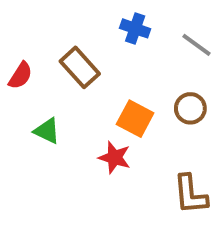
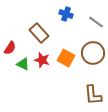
red semicircle: (20, 76) -> (10, 48), moved
brown circle: (190, 108) -> (93, 53), size x1.5
red star: (115, 158) -> (42, 60), moved

